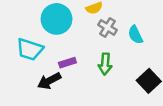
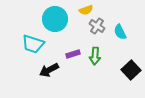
purple rectangle: (67, 63) -> (73, 54), moved

